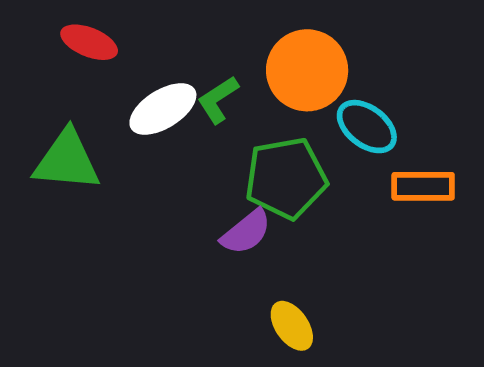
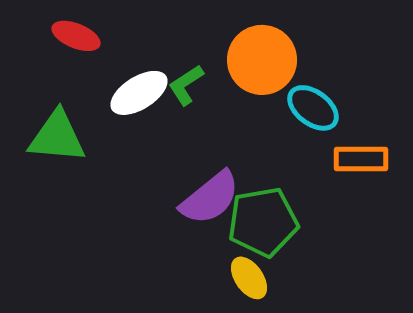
green pentagon: (286, 178) -> (263, 222), moved
purple semicircle: (246, 232) -> (210, 198), size x1.4

